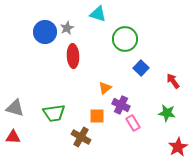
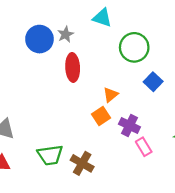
orange triangle: (105, 88) -> (111, 95), moved
green trapezoid: (54, 113) -> (50, 155), moved
orange square: (97, 116) -> (101, 116), moved, turned -35

